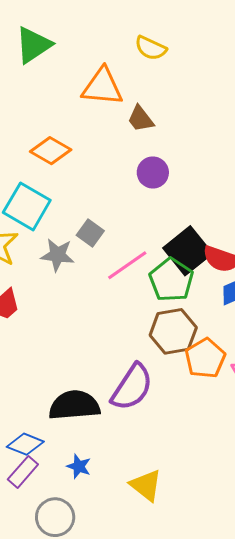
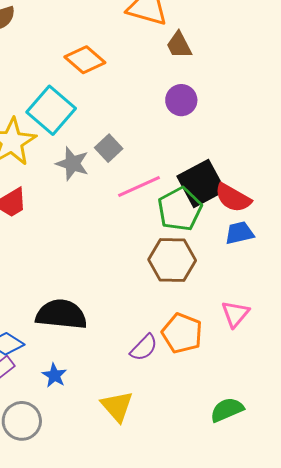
orange pentagon: (205, 358) -> (182, 333), moved, turned -30
purple semicircle: (132, 387) -> (144, 348), moved, size x0.6

